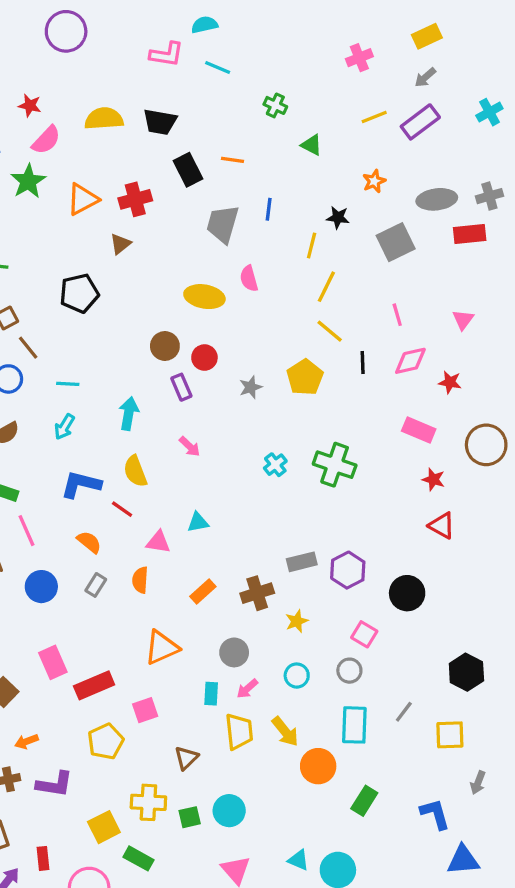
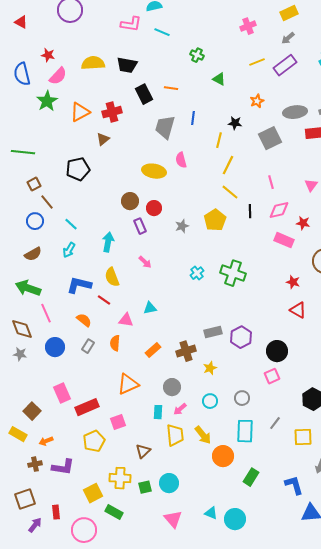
cyan line: (68, 384) -> (71, 224), turned 40
pink rectangle: (419, 430) -> (284, 240), moved
pink square: (364, 634) -> (272, 376), moved, turned 35

